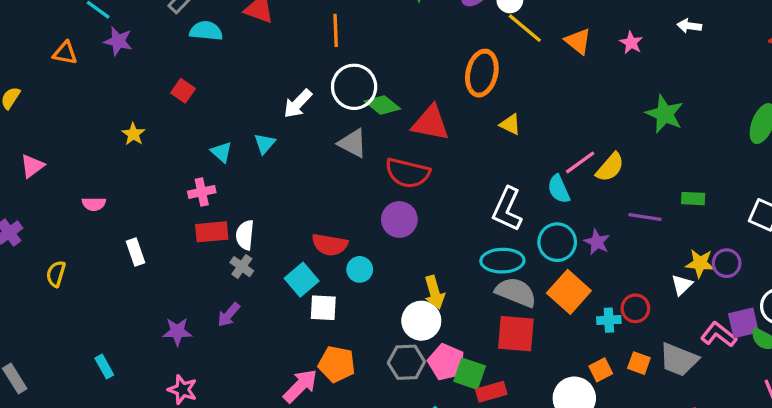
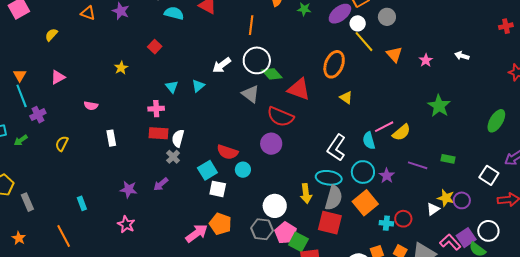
yellow arrow: (434, 292) -> (306, 194), moved
gray semicircle: (516, 292) -> (334, 198), turned 75
purple square: (743, 323) -> (466, 238), turned -30

